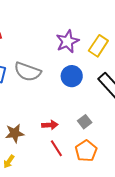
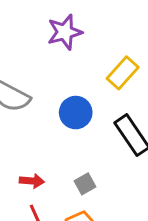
purple star: (67, 41) -> (65, 32), moved

